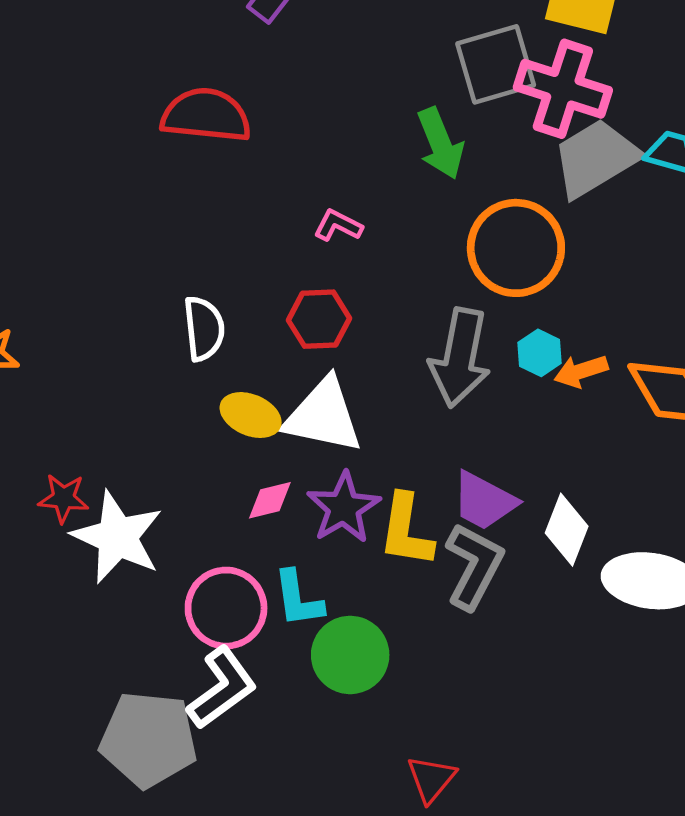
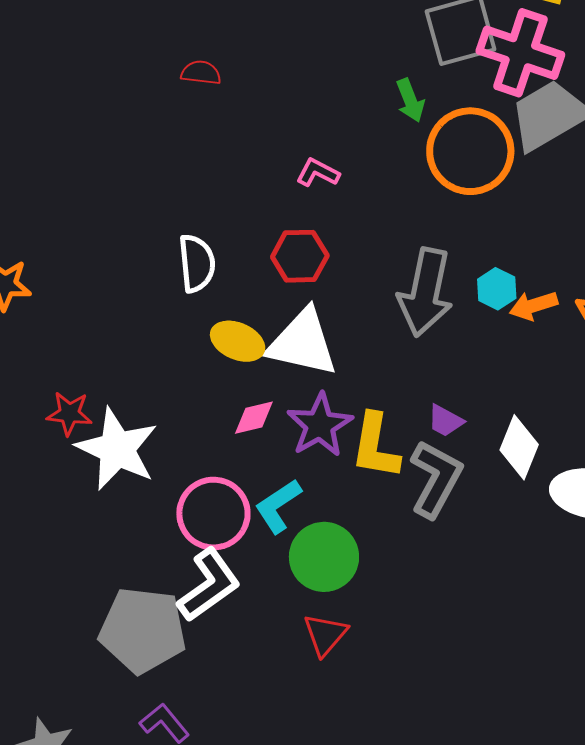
red semicircle: (206, 115) -> (201, 73), size x0.5
green arrow: (440, 143) -> (410, 100), size x0.7
orange circle: (516, 248) -> (470, 151), moved
purple trapezoid: (484, 501) -> (445, 421), size x0.6
cyan L-shape: (298, 599) -> (278, 506), turned 64
red triangle: (431, 779) -> (325, 635), moved

